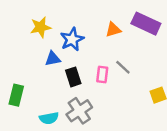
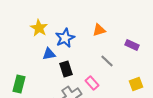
purple rectangle: (146, 24) -> (132, 45), moved, size x0.6
yellow star: (41, 27) -> (39, 28), turned -30
pink rectangle: (102, 74) -> (92, 83), moved, turned -48

